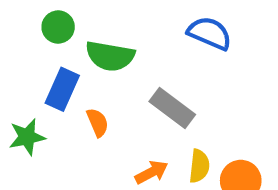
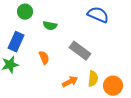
green semicircle: (110, 56) -> (50, 26), size x0.6
blue rectangle: (62, 89) -> (16, 42), moved

